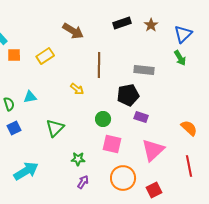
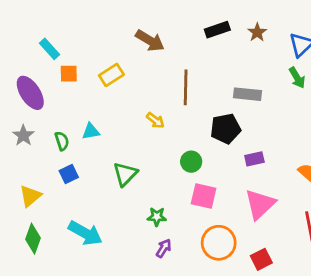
purple rectangle: (141, 117) -> (254, 159), moved, turned -32
cyan arrow: (26, 171) -> (85, 233), turned 60

